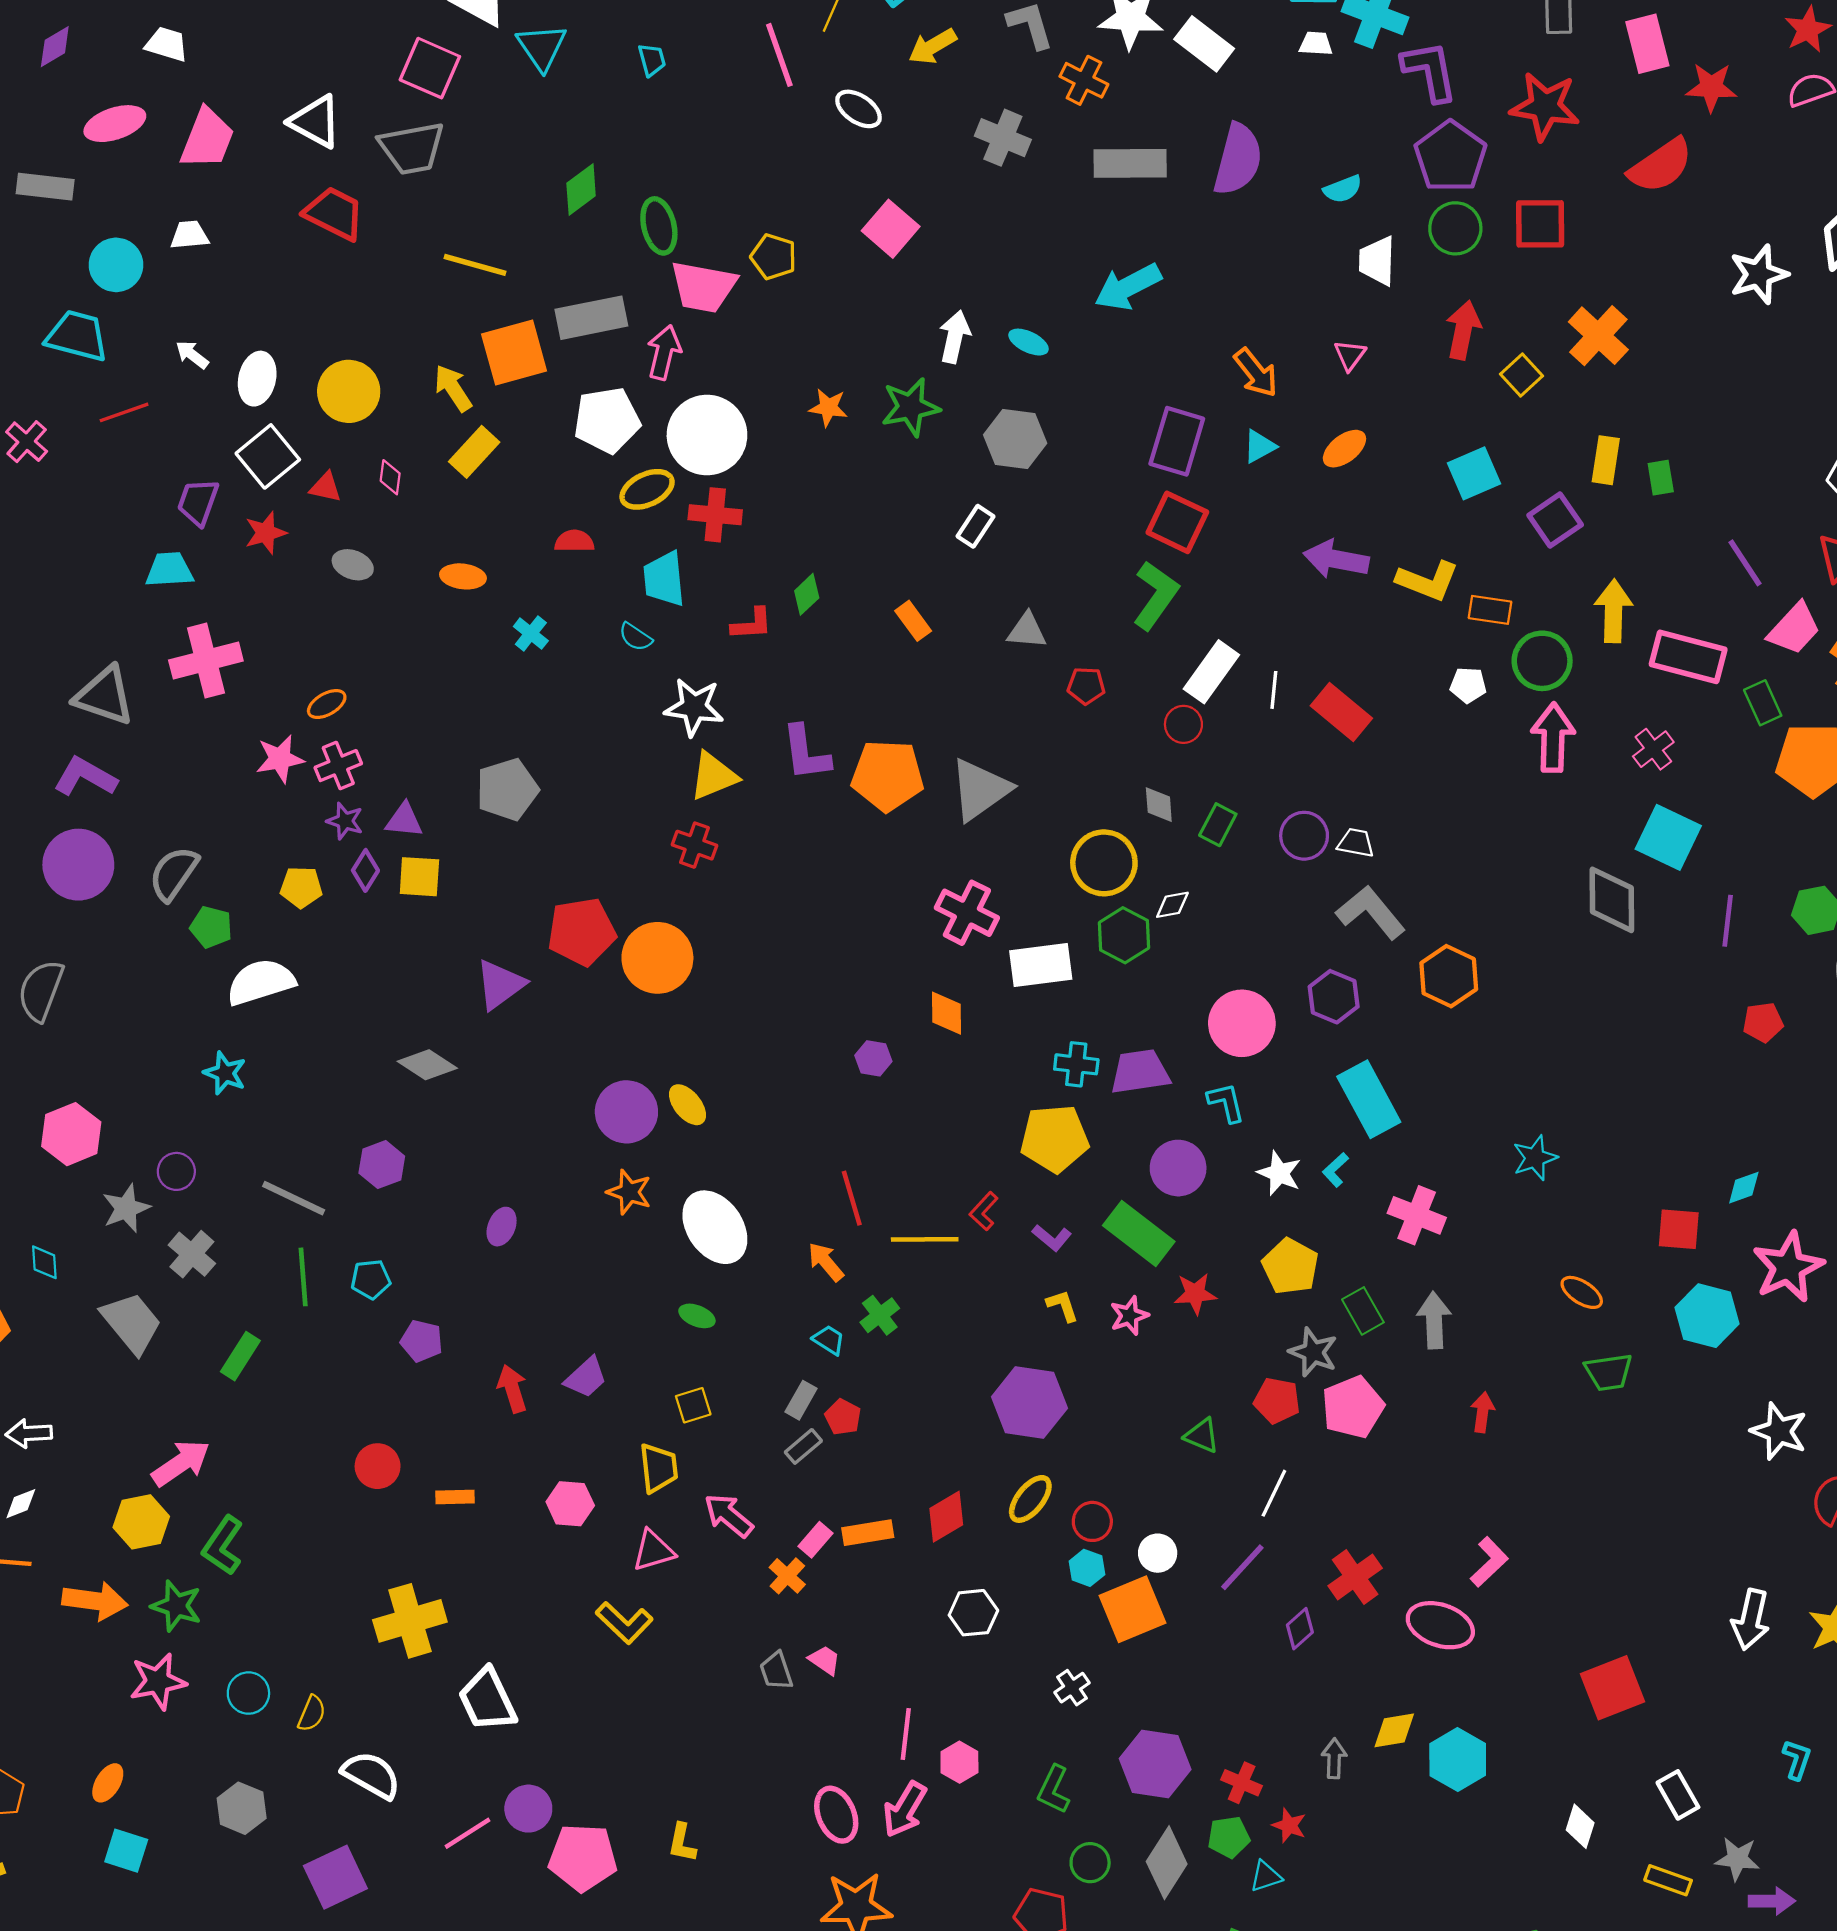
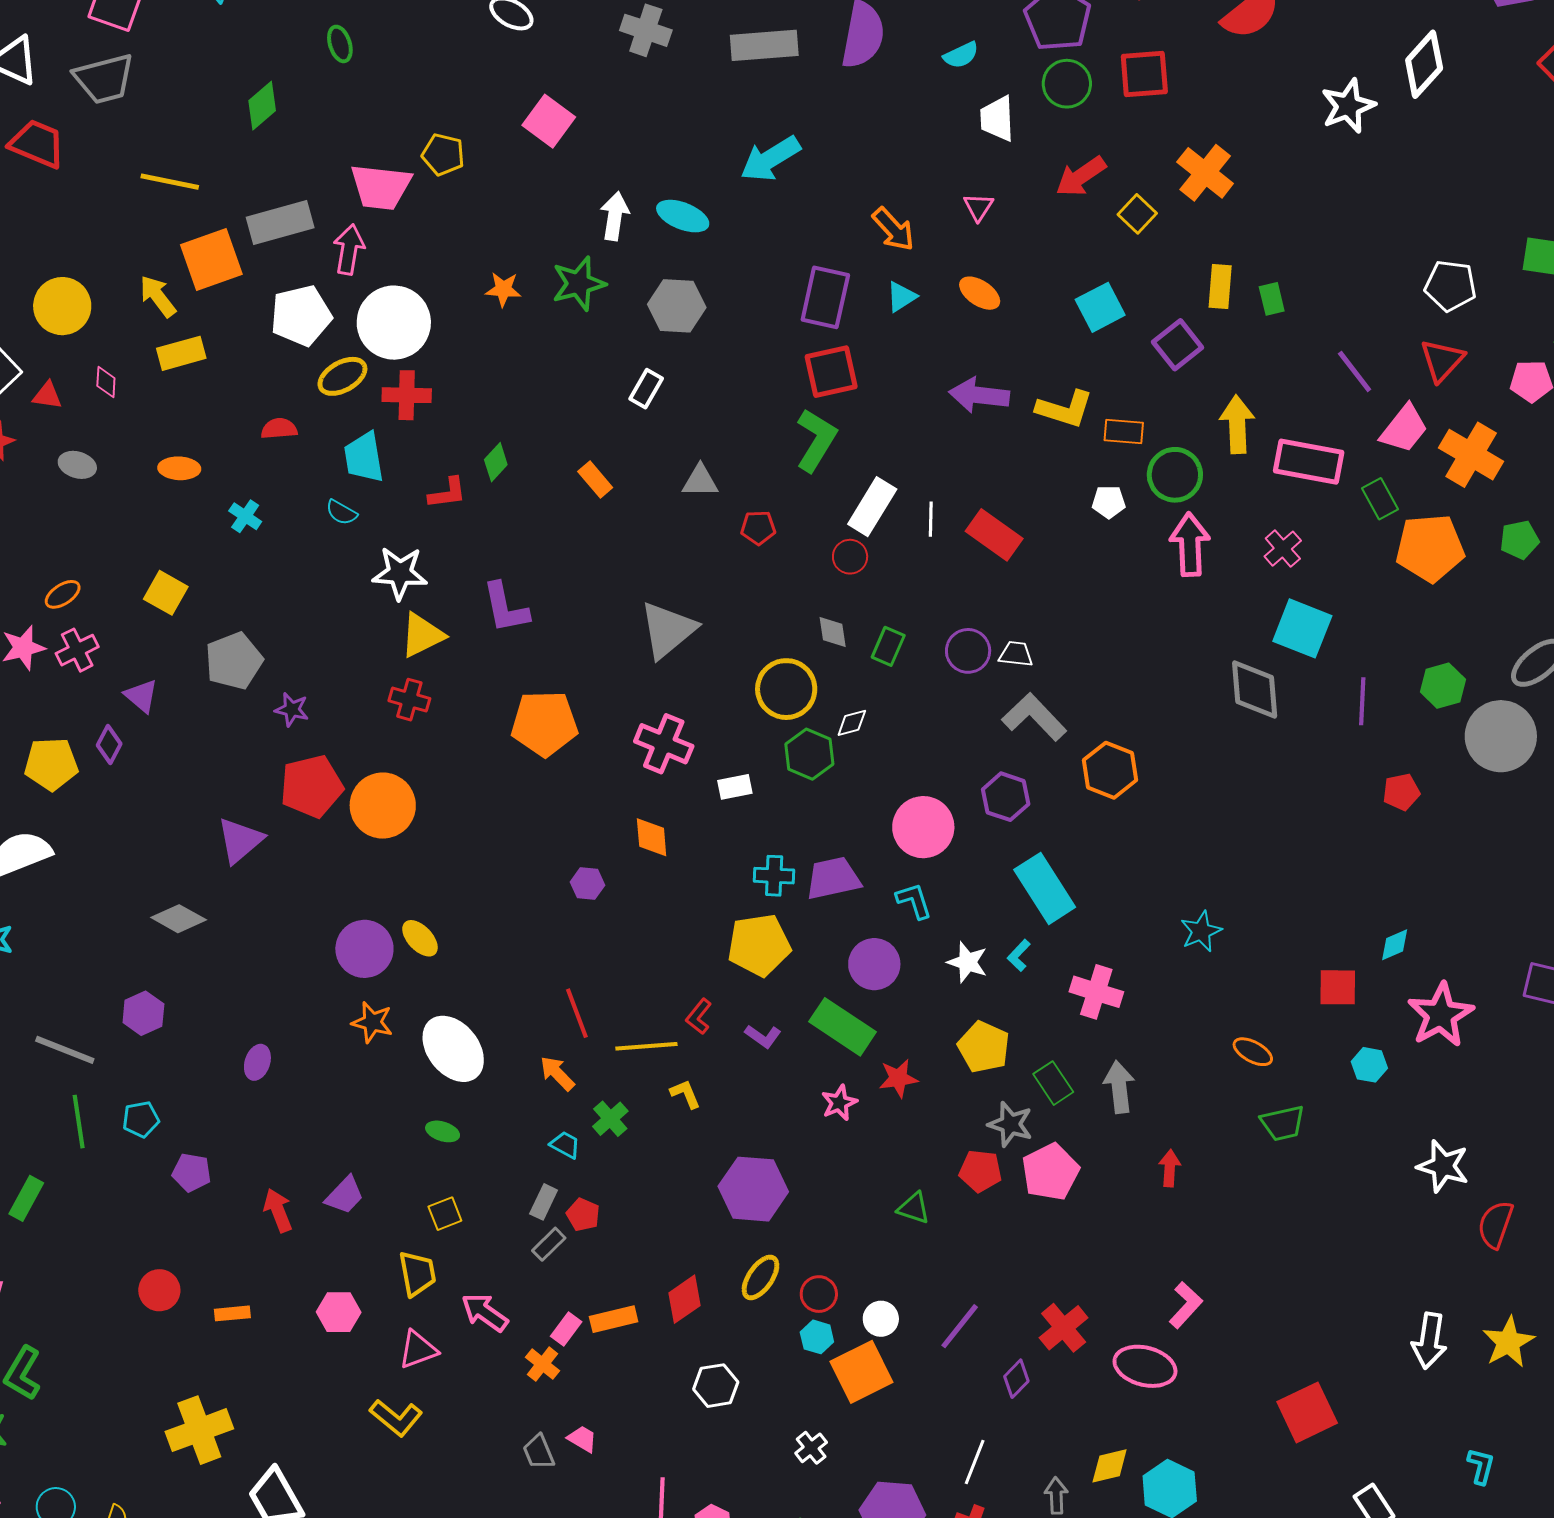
green ellipse: (659, 226) -> (340, 44), moved, size x0.7
red arrow: (1463, 330) -> (1081, 176), turned -132
cyan ellipse: (1029, 342) -> (683, 216), size x1.4
orange ellipse: (1344, 449) -> (980, 293), turned 75
yellow rectangle: (474, 452) -> (181, 353), turned 36
red square: (1177, 522) -> (831, 372), turned -34
orange pentagon: (888, 775) -> (544, 724), moved
purple triangle: (404, 820) -> (141, 696), turned 39
purple star: (345, 821) -> (292, 709), moved
yellow square: (419, 877) -> (166, 593), moved, turned 30
yellow pentagon: (301, 887) -> (51, 764), size x1.4
white rectangle: (1041, 965) -> (735, 787), size x0.6
yellow L-shape: (1063, 1306) -> (685, 1094), moved
cyan hexagon: (1707, 1316) -> (1369, 1065), size x0.6
white line: (1274, 1493) -> (975, 1462), moved

